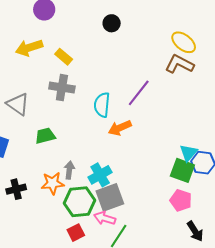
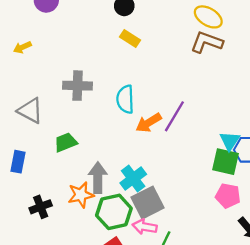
yellow arrow: (29, 48) -> (22, 47), moved, size x0.6
yellow rectangle: (64, 57) -> (130, 39), moved
purple line: (139, 93) -> (174, 116), moved
gray arrow: (69, 170) -> (98, 178), size x1.5

